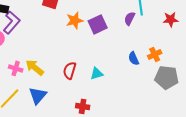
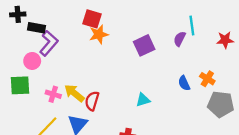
orange star: (75, 20) -> (99, 34), moved
orange cross: (155, 54) -> (207, 79), turned -32
red semicircle: (70, 70) -> (92, 101), moved

